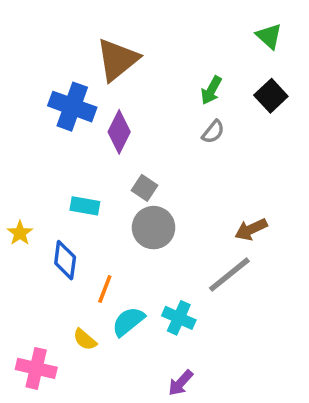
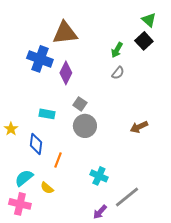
brown triangle: (117, 60) -> (65, 33), turned 32
black square: (271, 96) -> (144, 41), moved
gray line: (229, 275) -> (127, 197), moved
cyan semicircle: (128, 321) -> (24, 178), moved

